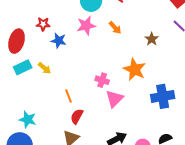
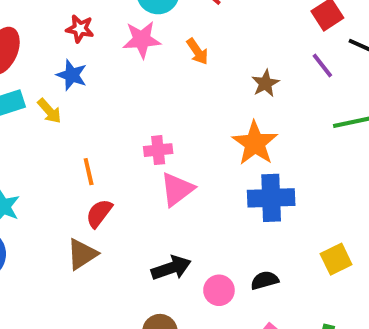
red star: (43, 24) -> (80, 29), moved
blue star: (59, 41) -> (72, 75), moved
orange star: (135, 69) -> (255, 143), moved
pink cross: (102, 80) -> (158, 150), turned -32

